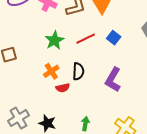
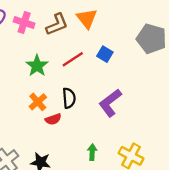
purple L-shape: (113, 80) -> (110, 103), turned 30
green arrow: (85, 124) -> (92, 152), moved

